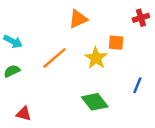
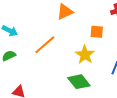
yellow star: (96, 58) -> (85, 55), moved

